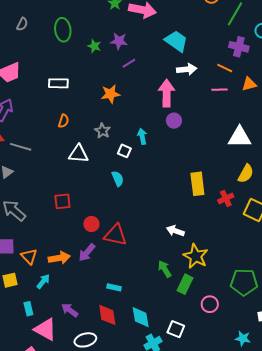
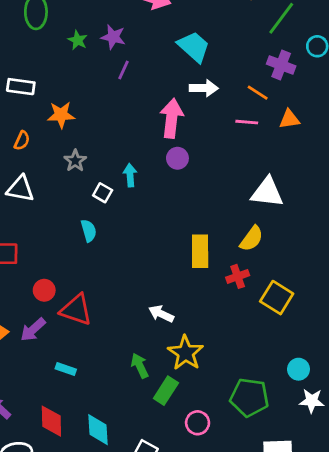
purple line: (129, 63) -> (123, 70), turned -40
orange star: (110, 94) -> (61, 115), moved
white triangle: (78, 154) -> (20, 189), moved
yellow semicircle: (246, 174) -> (252, 239), moved
cyan rectangle: (114, 287) -> (66, 369), moved

